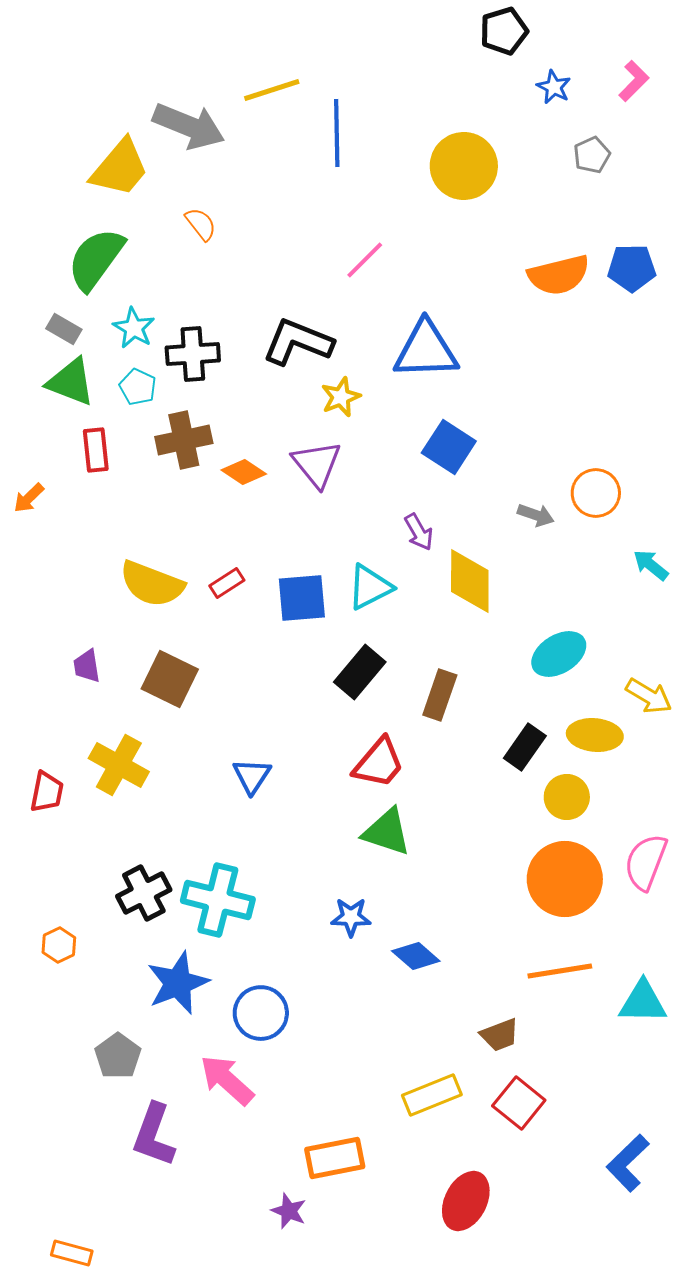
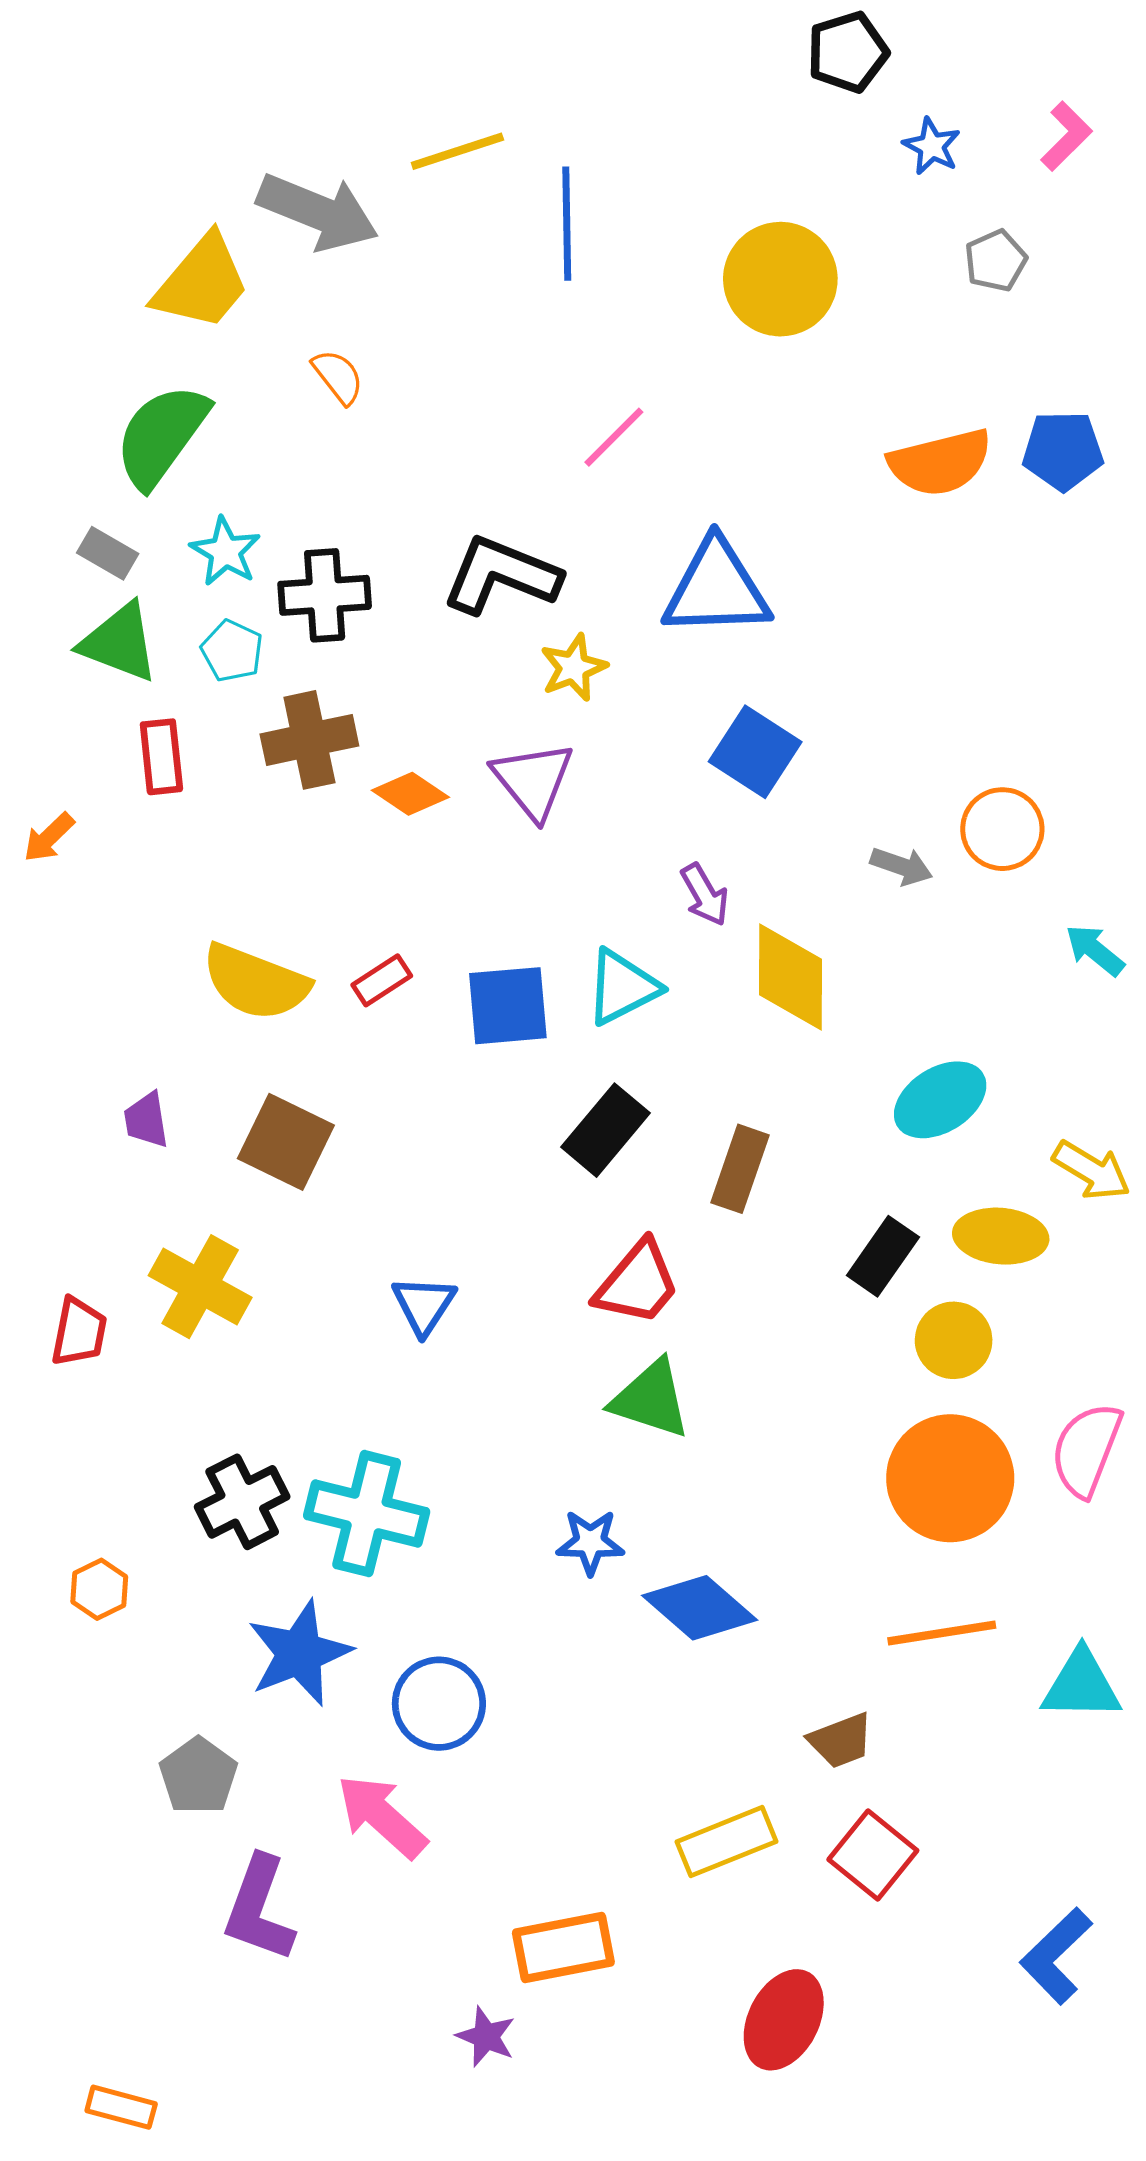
blue diamond: (416, 956) -> (700, 1608), size x1.4

